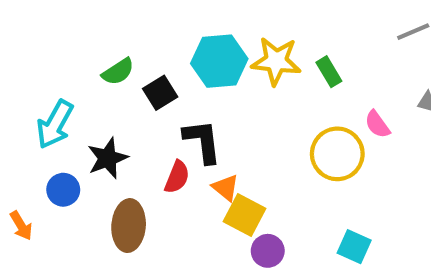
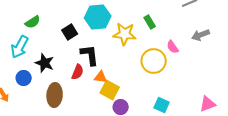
yellow star: (276, 61) -> (125, 34), moved
green semicircle: (118, 72) -> (33, 22), moved
black star: (108, 158) -> (45, 63), turned -30
orange triangle: (226, 188) -> (101, 77), turned -32

